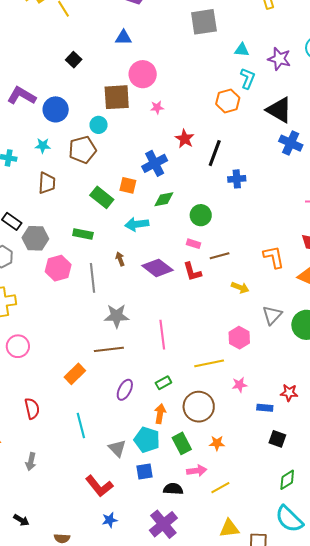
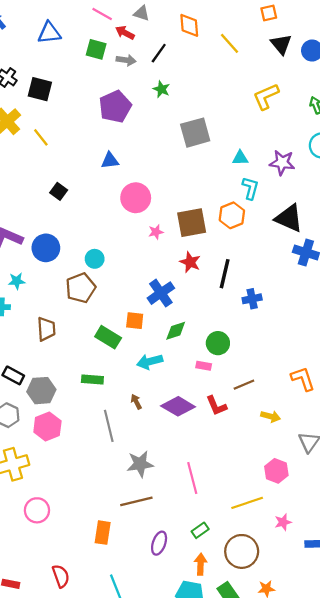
brown square: (117, 97) -> (192, 223), moved
cyan star: (43, 146) -> (17, 281), moved
pink rectangle: (193, 244) -> (204, 366), moved
pink hexagon: (58, 268) -> (47, 427), moved
orange rectangle: (75, 374) -> (103, 533), turned -30

